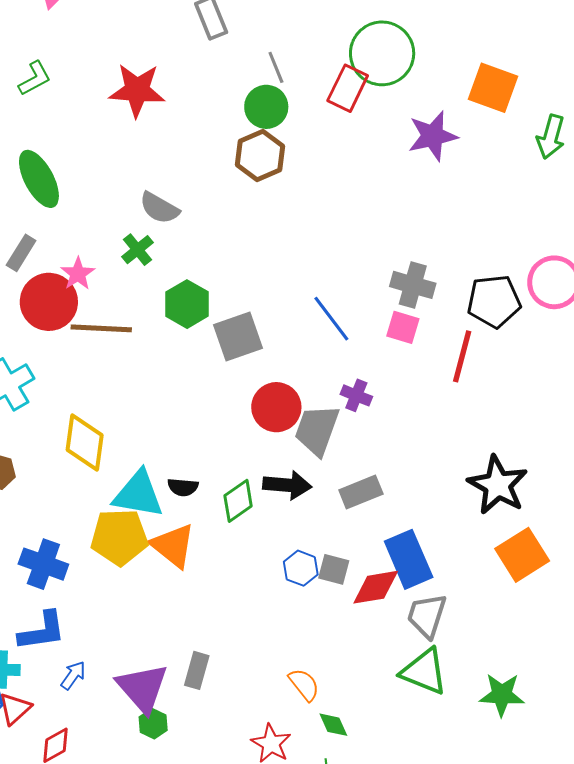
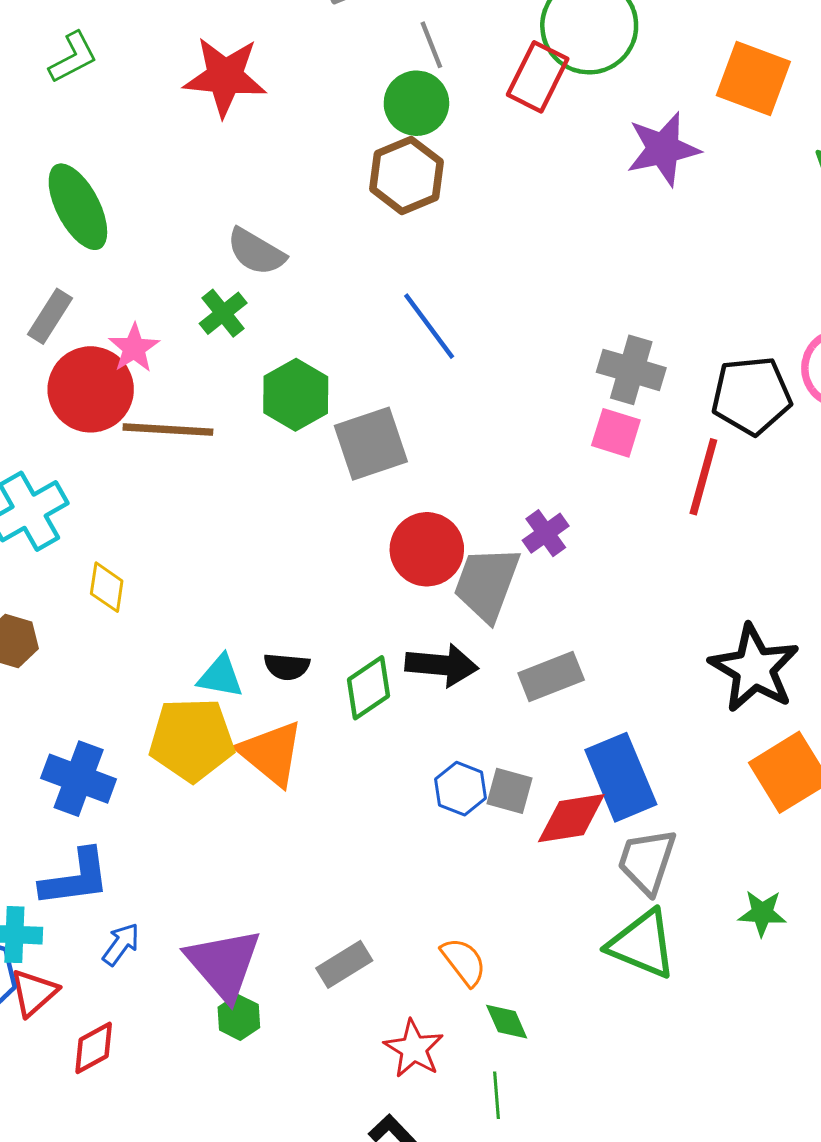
blue line: (331, 319) -> (429, 326), moved
purple cross: (356, 395) -> (546, 533), turned 32
yellow diamond: (85, 443) -> (107, 587), moved, size x0.6
cyan triangle: (138, 494) -> (220, 676), size x0.6
gray rectangle: (197, 670) -> (344, 964), moved, turned 42
green star: (502, 695) -> (762, 913), moved, size x0.7

